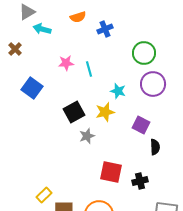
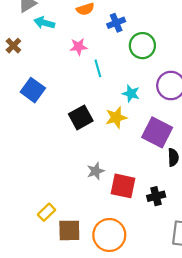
green circle: (144, 53) -> (142, 46), moved
pink star: (66, 63) -> (78, 47), moved
purple square: (141, 125) -> (157, 132), size x1.5
gray star: (87, 136) -> (96, 171), moved

